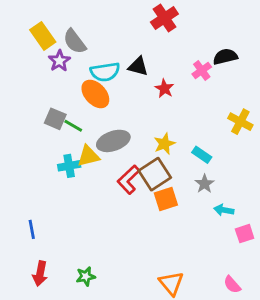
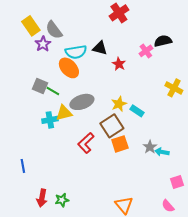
cyan rectangle: (202, 155) -> (137, 111), moved
red L-shape: (129, 180) -> (86, 143), moved
gray star: (205, 184) -> (150, 147), moved
pink square: (245, 234) -> (177, 182), moved
red arrow: (40, 274) -> (42, 198), moved

